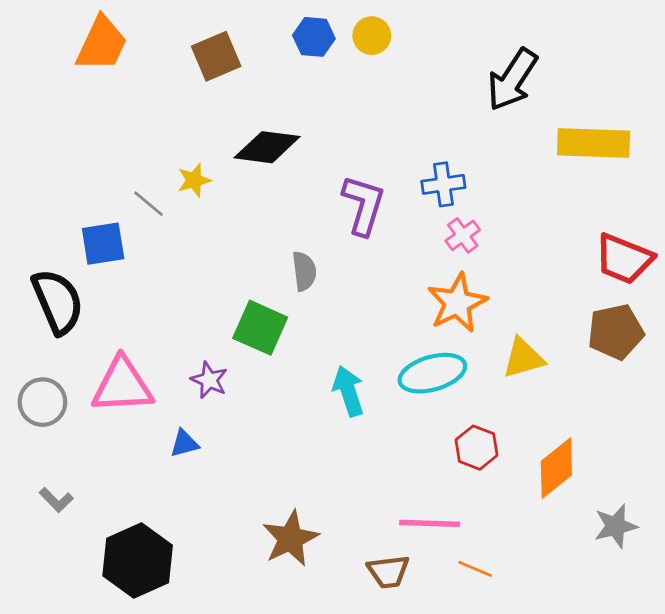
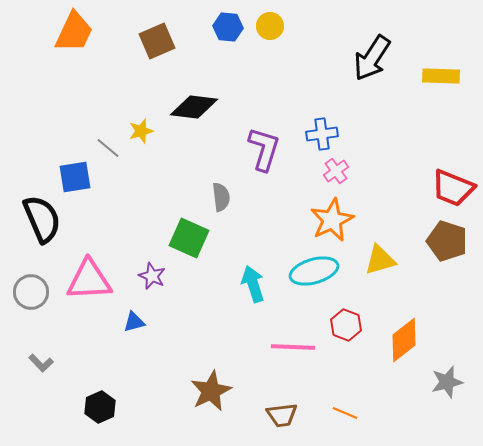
yellow rectangle: (594, 143) -> (441, 76), moved, size x0.7
brown pentagon: (616, 332) -> (447, 241), turned 30
pink line: (430, 523) -> (293, 347), moved
black hexagon: (138, 561) -> (100, 407), size x0.6

